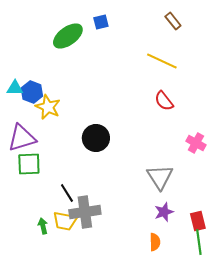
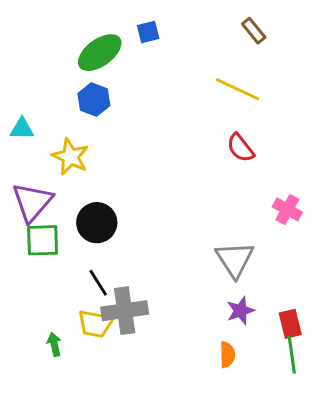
blue hexagon: (32, 92) -> (94, 99), moved
purple triangle: (22, 138) -> (32, 202), turned -32
black circle: (96, 138) -> (97, 223), moved
green arrow: (43, 226) -> (54, 344), moved

